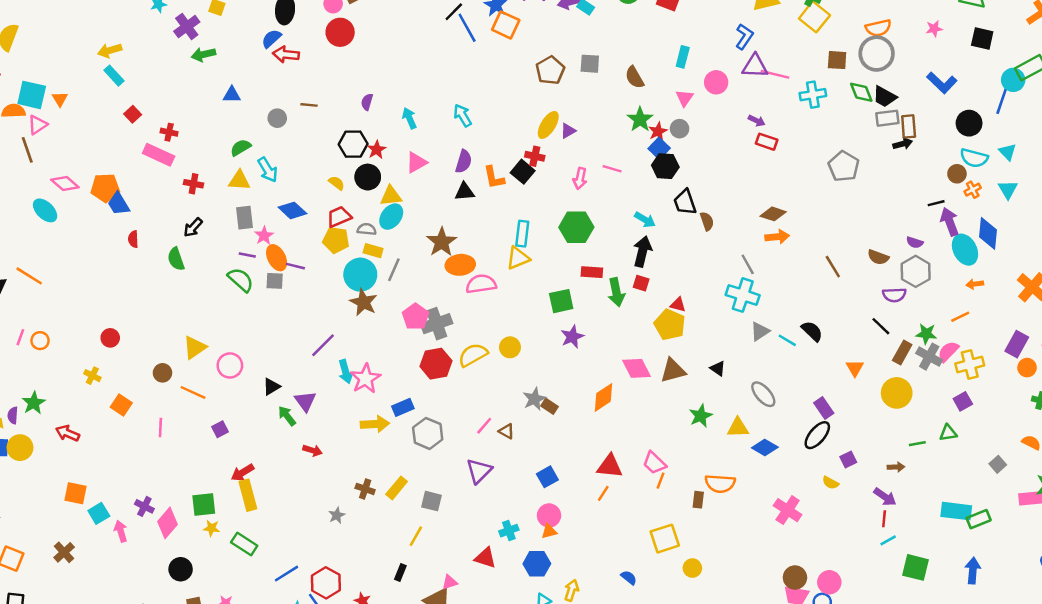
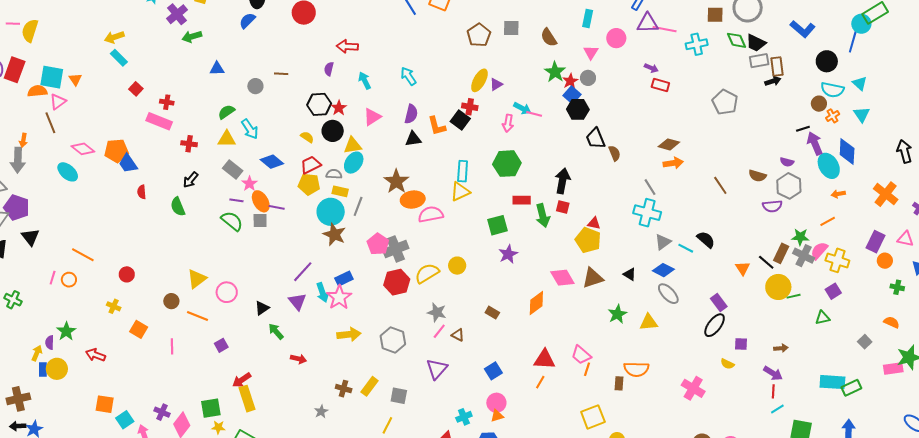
red arrow: (286, 54) -> (347, 46), moved
gray rectangle: (244, 218) -> (233, 170), turned -42
cyan arrow: (645, 220) -> (522, 108), moved
orange line: (29, 276) -> (83, 255), moved
black line: (881, 326) -> (766, 262), moved
yellow cross: (970, 365) -> (837, 260), turned 35
gray star: (534, 399) -> (437, 312), moved, turned -30
purple triangle: (305, 401) -> (297, 302), moved
blue rectangle: (403, 407) -> (344, 279), moved
green line: (917, 444) -> (794, 296), moved
blue diamond: (765, 447) -> (663, 270), moved
purple square: (848, 460) -> (741, 344), turned 32

